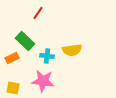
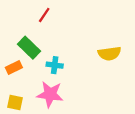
yellow semicircle: (72, 50) -> (109, 54), moved

